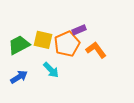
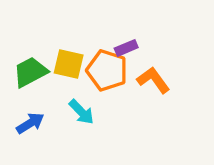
orange pentagon: (67, 44) -> (107, 70), turned -30

